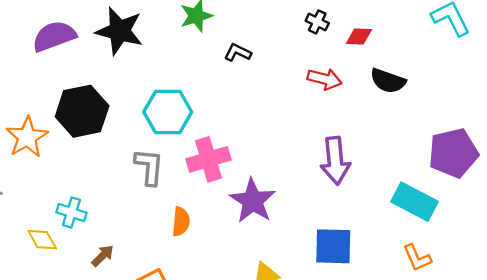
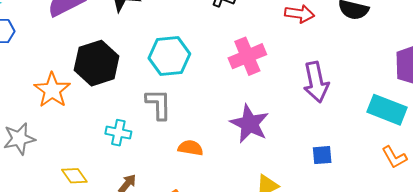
pink cross: (209, 159) -> (247, 56), moved
cyan cross: (71, 213) -> (118, 133), moved
orange semicircle: (181, 222) -> (191, 148), turned -80
blue square: (333, 246) -> (322, 155), size x0.6

